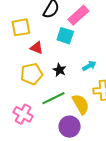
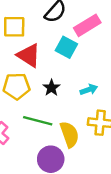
red triangle: (37, 48) -> (29, 55), size x1.5
green line: (53, 98) -> (38, 121), turned 30

